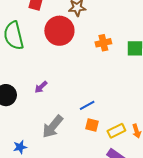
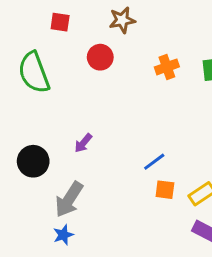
red circle: (59, 31) -> (100, 57), size x0.6
gray arrow: (53, 127) -> (69, 199), moved

